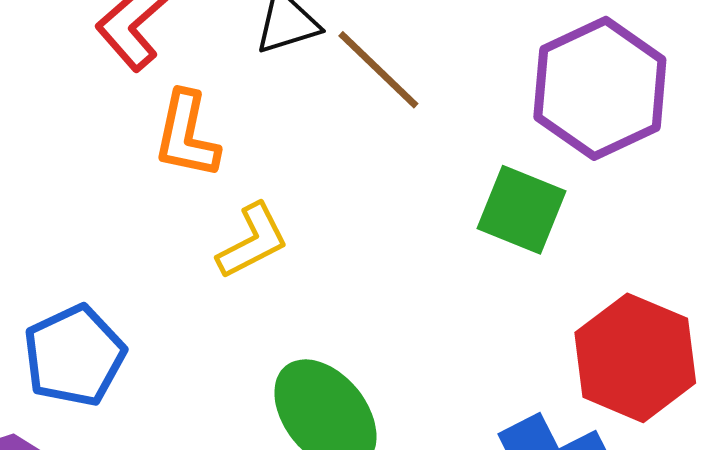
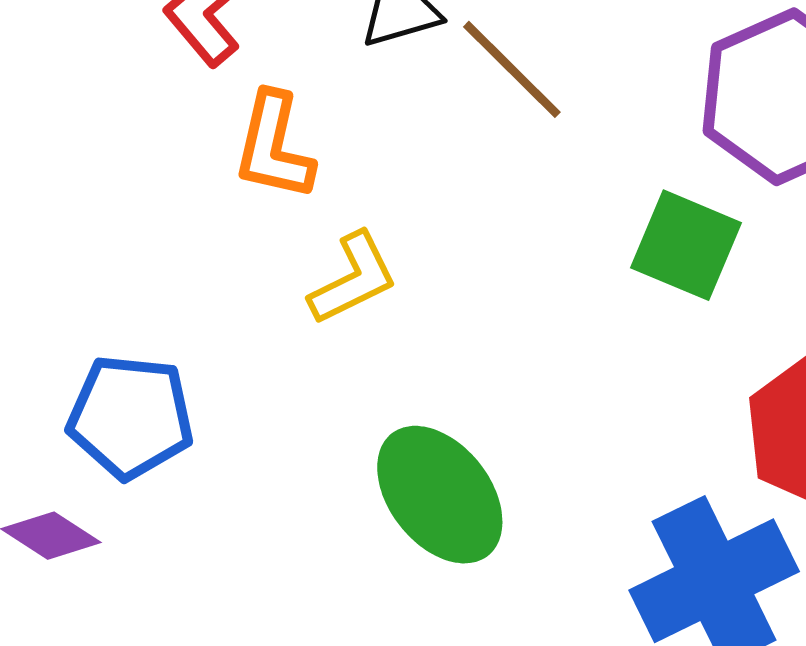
blue pentagon: (74, 356) -> (131, 417), turned 30

